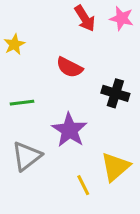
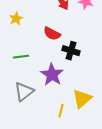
black cross: (115, 93) -> (71, 51), moved
yellow line: (83, 185) -> (61, 111), turned 40

